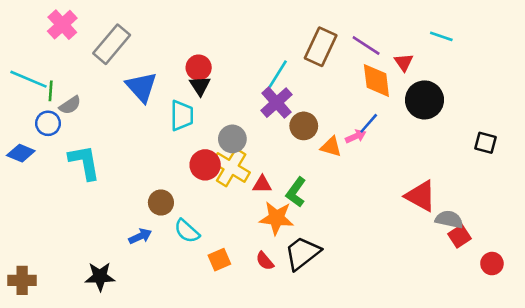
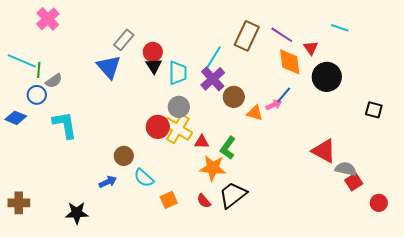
gray rectangle: (112, 44) -> (124, 40), moved, size x0.7
cyan trapezoid: (182, 116) -> (178, 73), moved
brown cross: (22, 280) -> (19, 203), moved

